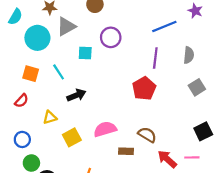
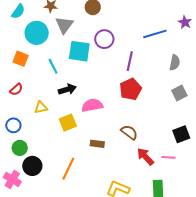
gray triangle: (66, 26) -> (64, 25), turned -30
cyan square: (85, 53) -> (79, 51), size x1.6
purple line: (155, 58) -> (130, 61), moved
orange square: (31, 74) -> (21, 59), moved
pink semicircle: (105, 129) -> (92, 105), moved
yellow square: (72, 137) -> (68, 123), moved
brown rectangle: (126, 151) -> (97, 144), moved

